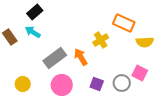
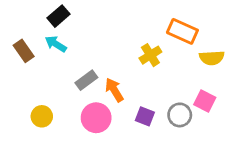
orange arrow: (81, 57) -> (114, 90), moved
gray rectangle: (55, 58) -> (86, 80), size x0.7

